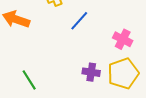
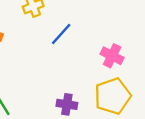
purple cross: (91, 72) -> (67, 104), moved

